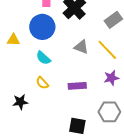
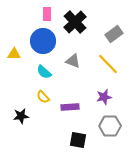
gray triangle: (81, 47) -> (73, 61), moved
purple star: (111, 78) -> (104, 97), moved
purple rectangle: (77, 86) -> (70, 107), moved

